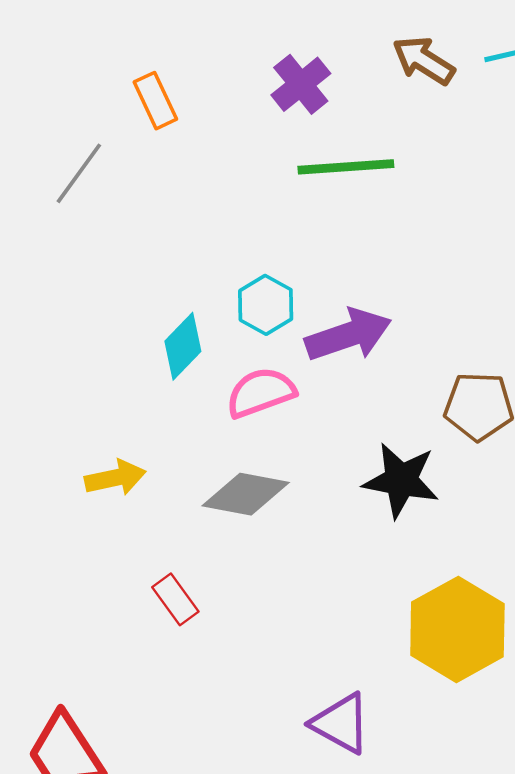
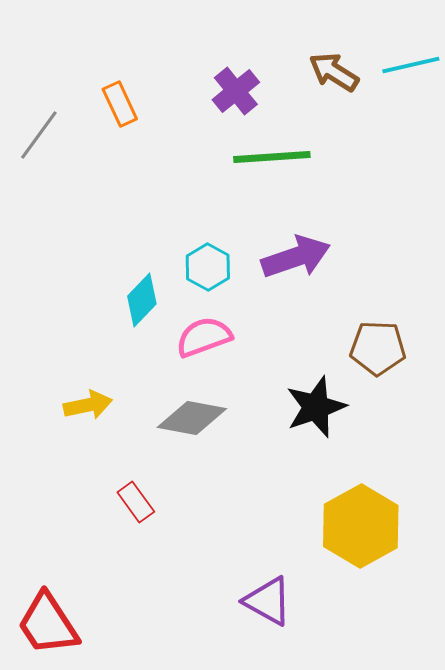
gray line: (79, 173) -> (39, 135), moved
purple arrow: (348, 335) -> (296, 257), moved
black star: (401, 480) -> (316, 407), turned -30

